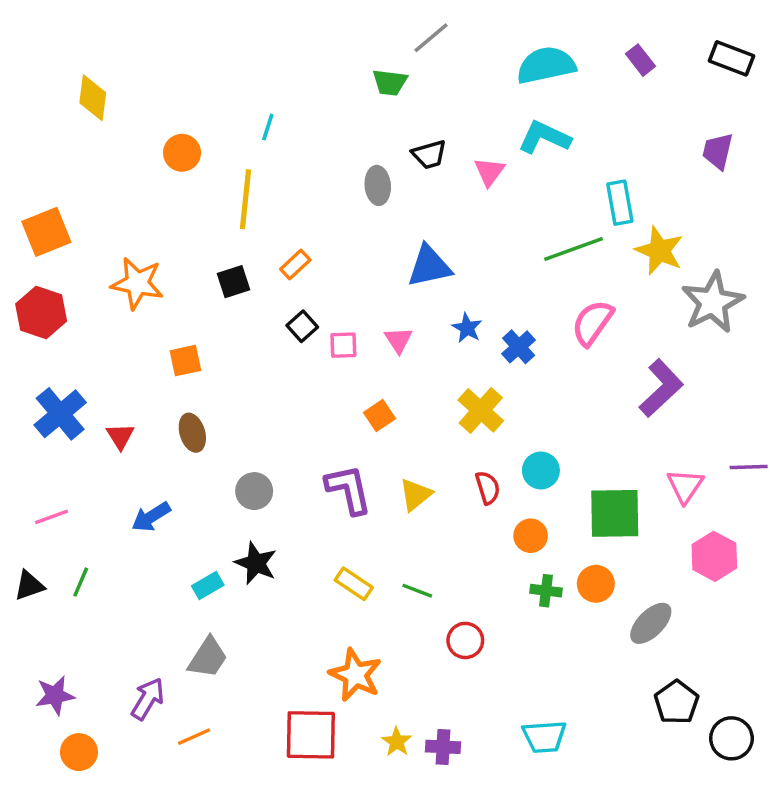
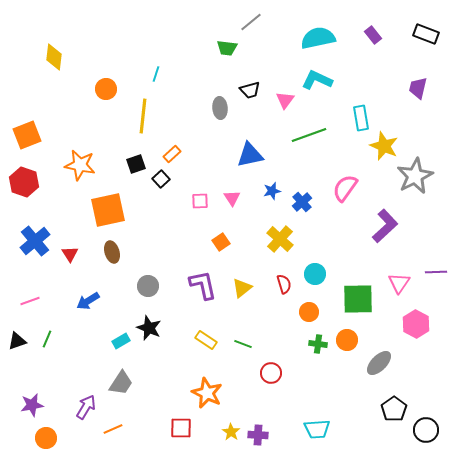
green line: (574, 249) -> (309, 135), moved
black square: (302, 326) -> (161, 179), moved
blue star: (467, 328) -> (272, 191), turned 30
orange square: (185, 361) -> (108, 210), size x1.8
red square: (311, 735) -> (181, 428), size x0.7

